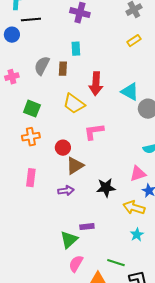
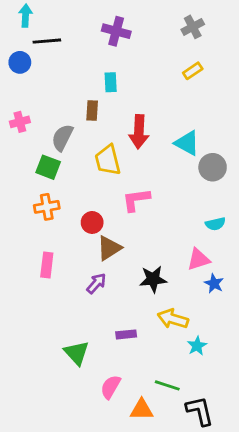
gray semicircle: (42, 66) -> (62, 137), moved
yellow trapezoid: (74, 104) -> (108, 160), turned 40
purple arrow: (66, 191) -> (96, 283), turned -42
yellow arrow: (134, 208) -> (173, 319), moved
green triangle: (69, 240) -> (77, 353), moved, turned -30

